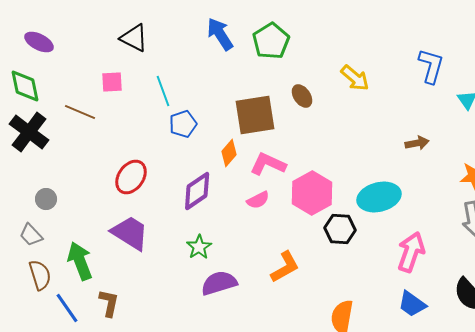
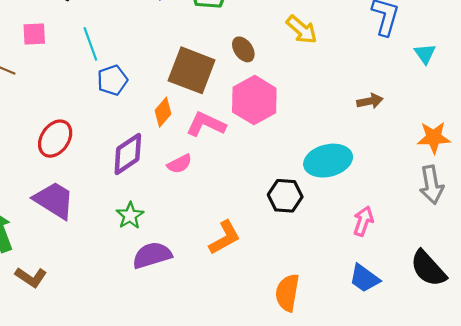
brown square: (255, 115) -> (192, 70), turned 30
pink hexagon: (312, 193) -> (254, 100), moved
pink semicircle: (258, 200) -> (179, 164), moved
pink arrow: (411, 252) -> (363, 221), size x0.7
brown L-shape: (109, 303) -> (31, 277), turned 112

